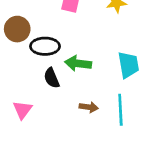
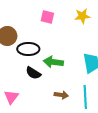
black semicircle: (52, 78) -> (33, 73), turned -35

